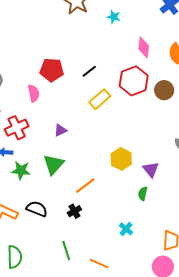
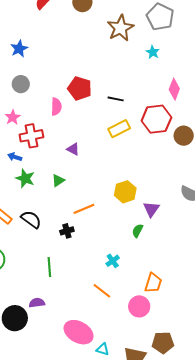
black line: (89, 71) -> (116, 99), turned 35
purple triangle: (60, 130) -> (73, 149), turned 40
green triangle: (53, 164) -> (58, 180), size x0.6
orange line: (99, 264) -> (102, 291), moved

